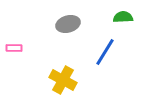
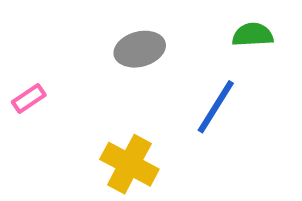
pink rectangle: (14, 48) -> (29, 98), turned -35

